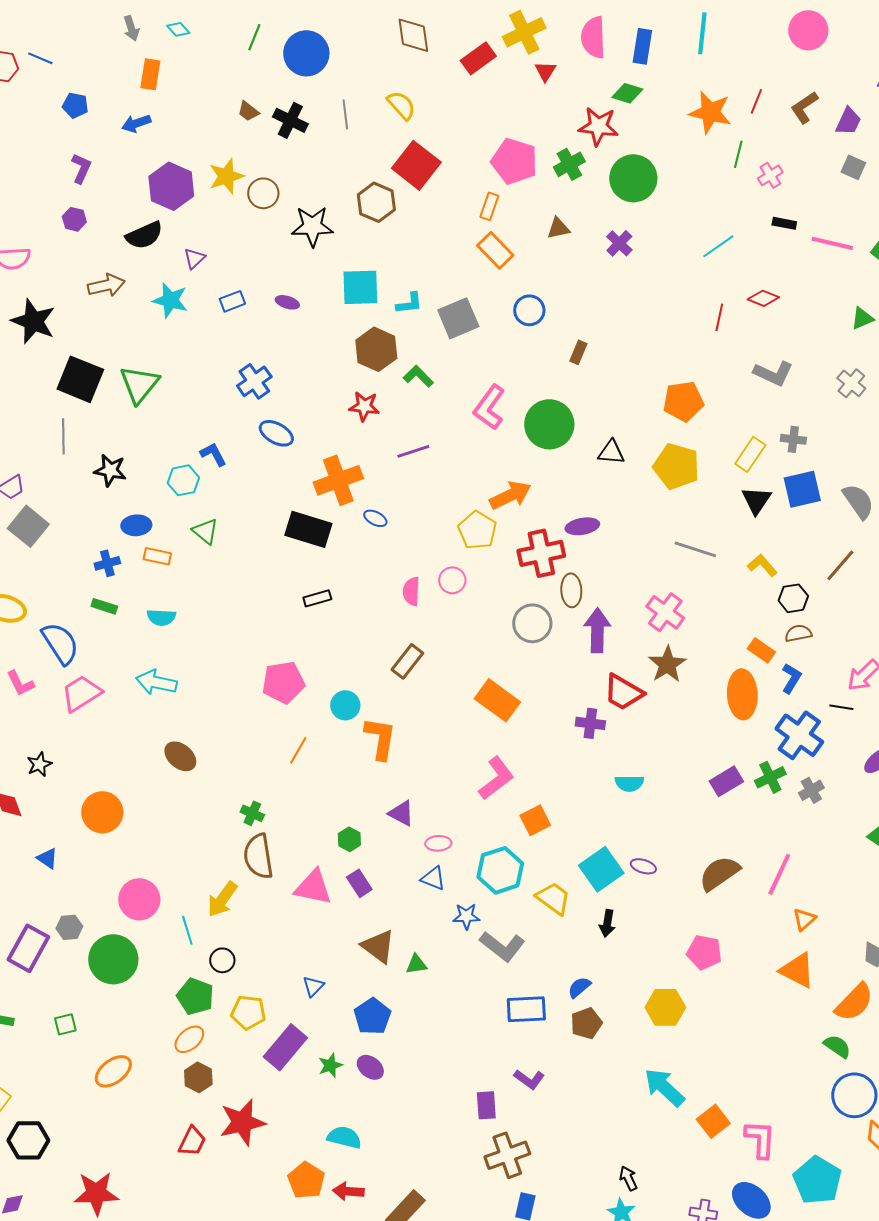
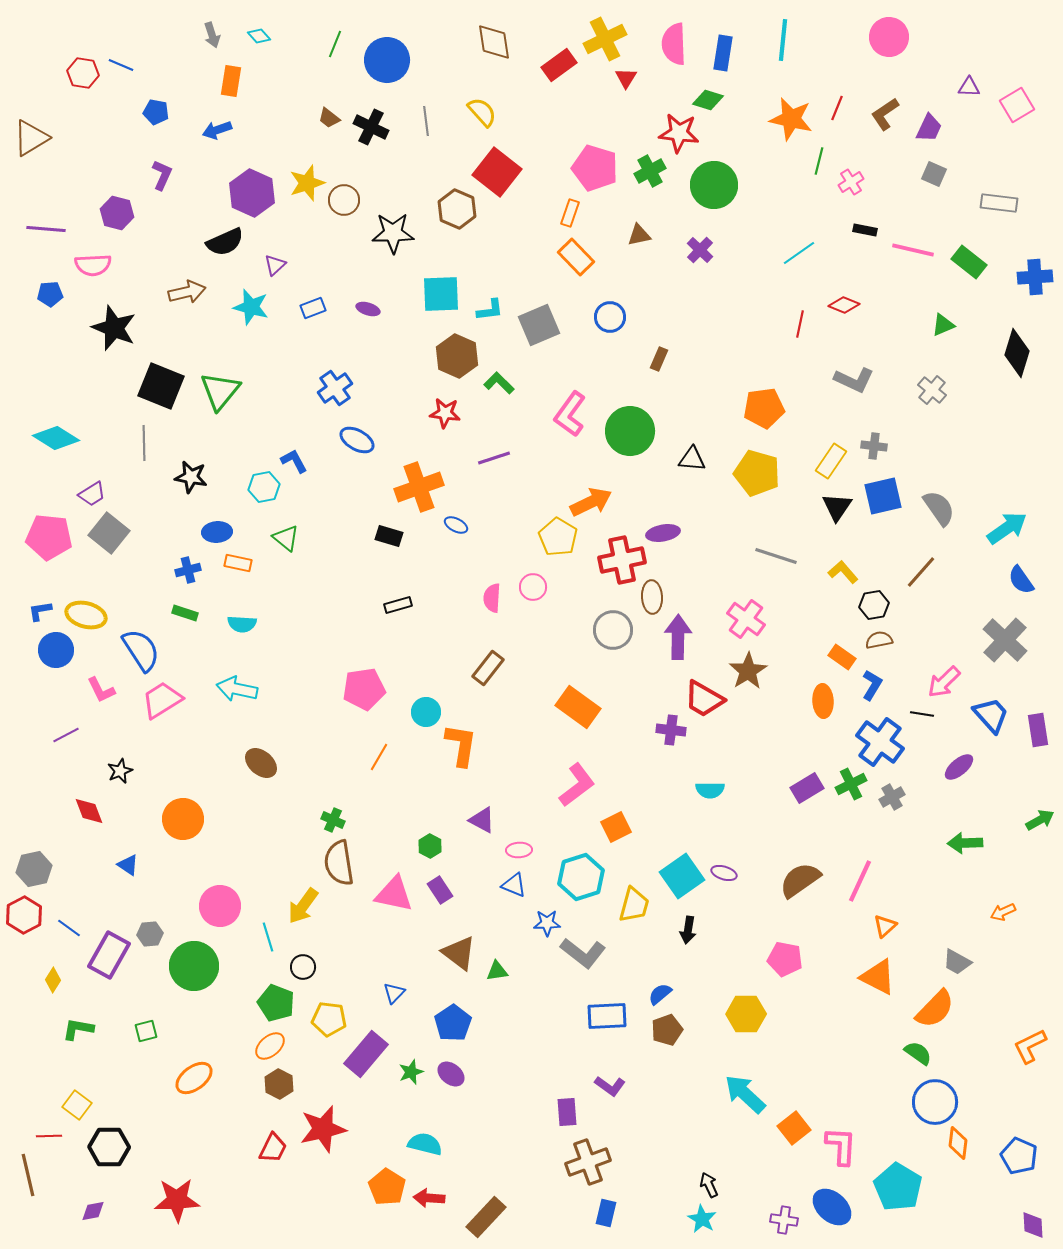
purple hexagon: (74, 219) -> (117, 213), moved, size x1.4
black rectangle: (308, 529) -> (389, 536), size x0.6
orange ellipse: (742, 694) -> (823, 701), size x0.7
yellow trapezoid: (553, 898) -> (634, 905), turned 69

